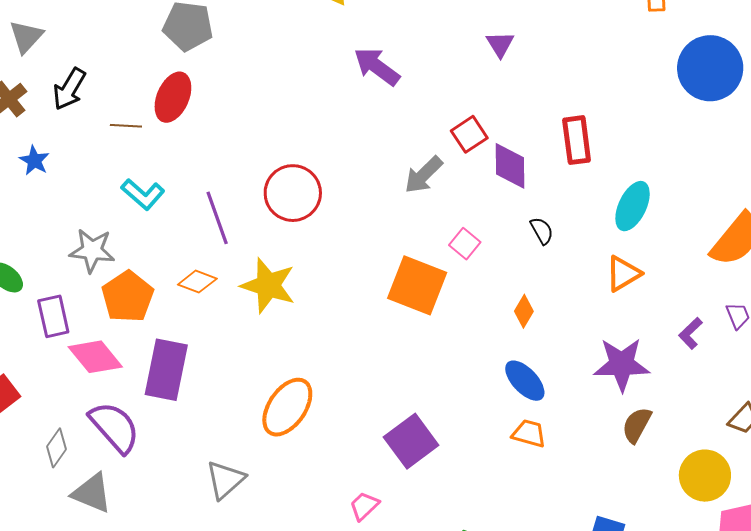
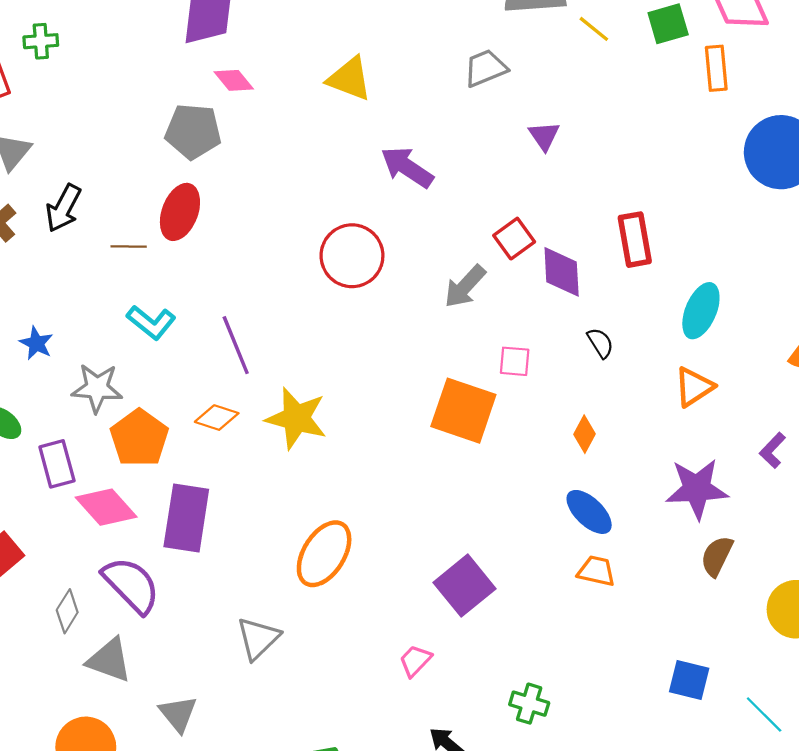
blue star: (34, 161) -> (36, 343), moved
red circle: (293, 193) -> (352, 256), moved
pink square: (465, 244) -> (515, 361), turned -32

